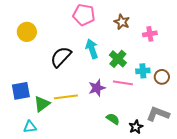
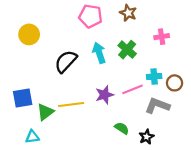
brown star: (122, 22) -> (128, 13), moved
green cross: (118, 59) -> (127, 50), moved
pink line: (123, 83) -> (133, 89), turned -30
gray L-shape: (158, 114) -> (157, 106), moved

